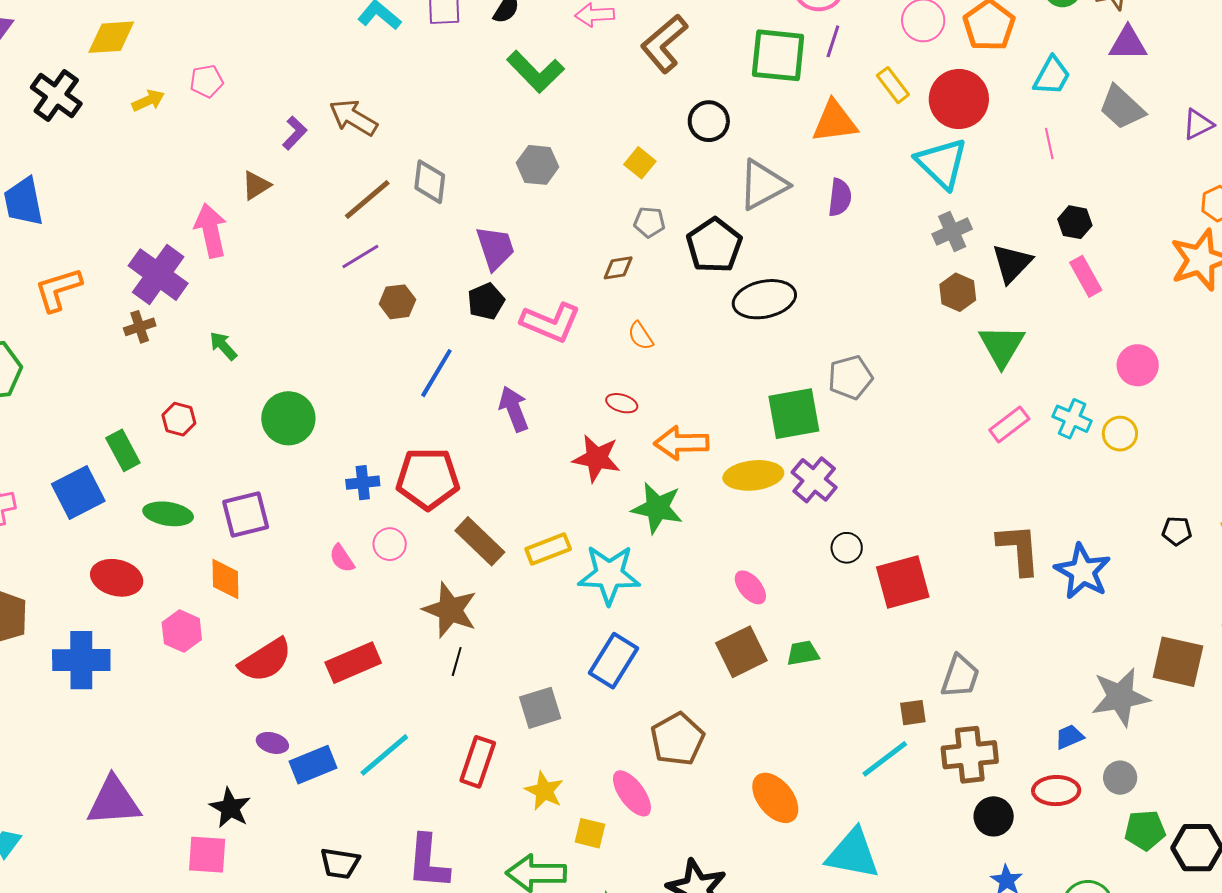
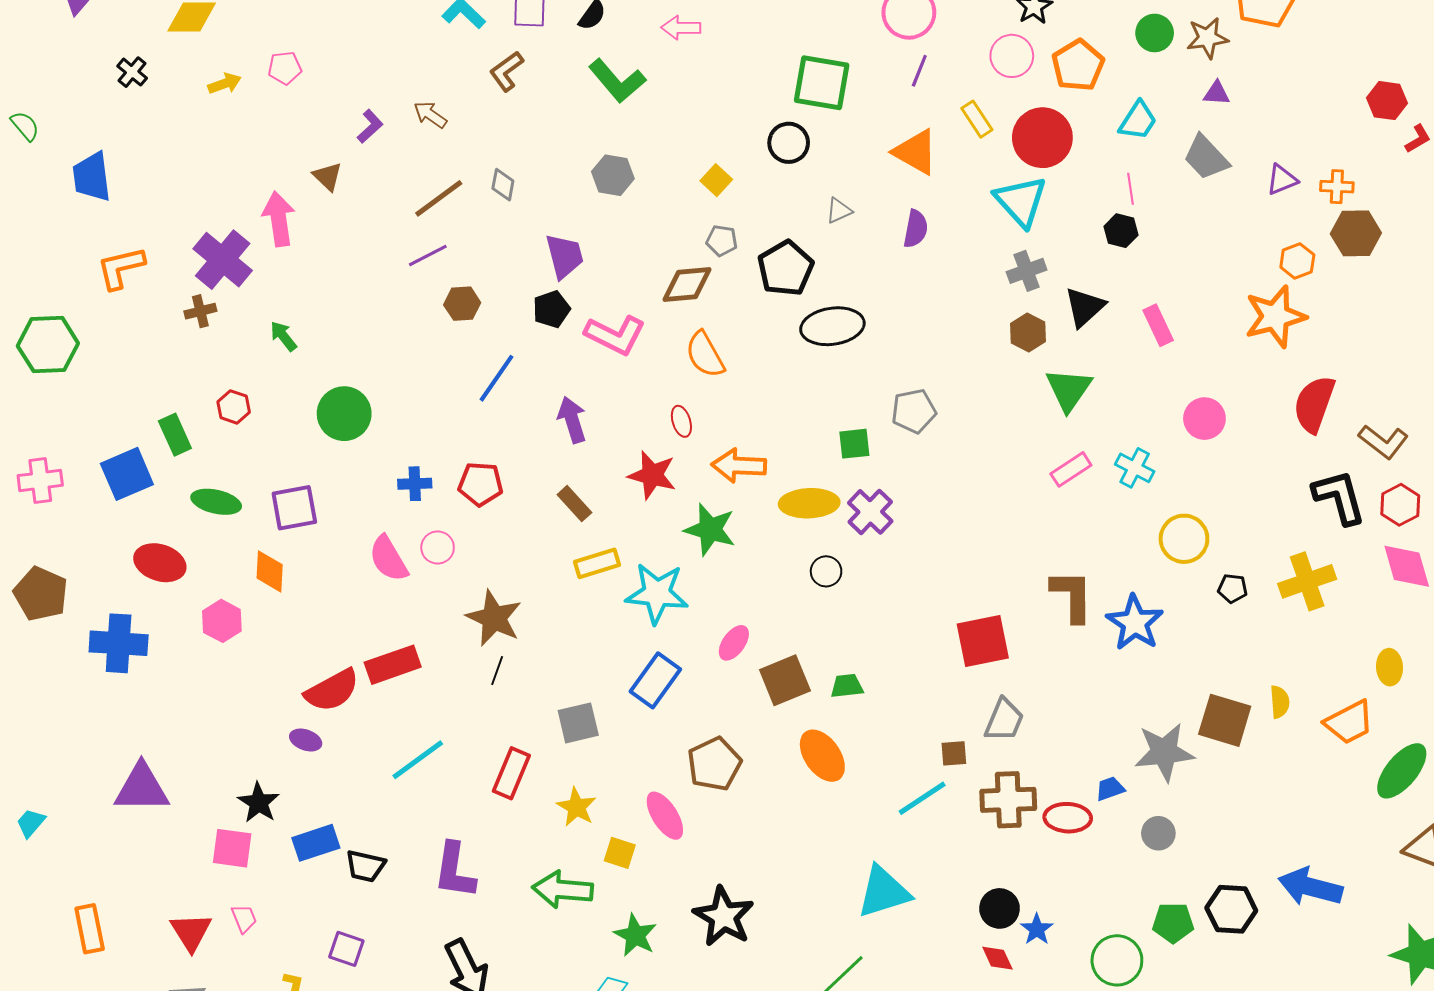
purple triangle: (1128, 43) -> (1217, 93), size x0.7
brown L-shape: (664, 44) -> (506, 71), moved, size x0.7
green square: (778, 55) -> (822, 83), moved
black cross: (56, 95) -> (132, 72), size x0.6
brown arrow: (353, 118) -> (430, 115), size x0.7
orange triangle: (835, 122) -> (915, 152), turned 33
gray diamond: (430, 182) -> (503, 185), size x0.7
brown triangle: (256, 185) -> (328, 177), turned -48
gray triangle: (763, 185) -> (839, 211), size x0.5
black hexagon: (1075, 222) -> (1121, 231), moved
brown diamond: (618, 268) -> (687, 285), size x1.6
orange semicircle: (641, 336) -> (705, 355), size x1.6
red ellipse: (622, 403) -> (681, 421), turned 52
green square: (794, 414) -> (854, 444), size x0.6
yellow circle: (1120, 434) -> (1184, 539), moved, size x1.4
red pentagon: (428, 479) -> (481, 484), size x0.7
brown rectangle: (480, 541) -> (574, 504), moved, size x0.7
black circle: (847, 548) -> (826, 571), moved
pink semicircle: (342, 558) -> (388, 559), size x1.6
red square: (903, 582) -> (983, 641), moved
pink ellipse: (750, 587) -> (734, 643), moved, turned 72
red semicircle: (265, 660) -> (332, 690), moved
blue rectangle: (313, 765) -> (316, 843), moved
red ellipse: (1056, 791) -> (1068, 818), moved
orange ellipse: (775, 798) -> (822, 756), moved
black circle: (994, 816) -> (999, 908), moved
green pentagon: (1145, 830) -> (1173, 923), moved
cyan triangle: (853, 854) -> (883, 892), turned -32

